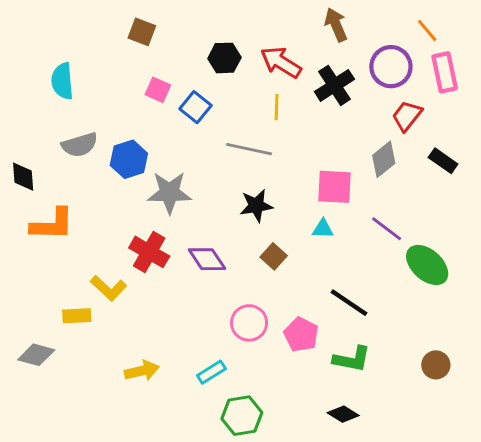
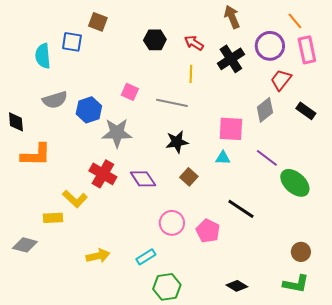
red arrow: (281, 62) -> (194, 43), size x0.7
pink square: (158, 90) -> (130, 92), moved
blue square: (195, 107) -> (72, 42), moved, turned -30
green L-shape: (352, 359) -> (296, 284), moved

